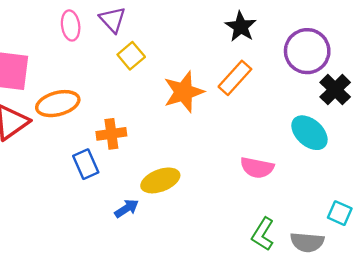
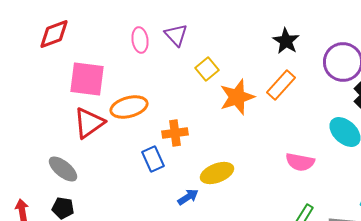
yellow square: (131, 56) -> (207, 69), moved

